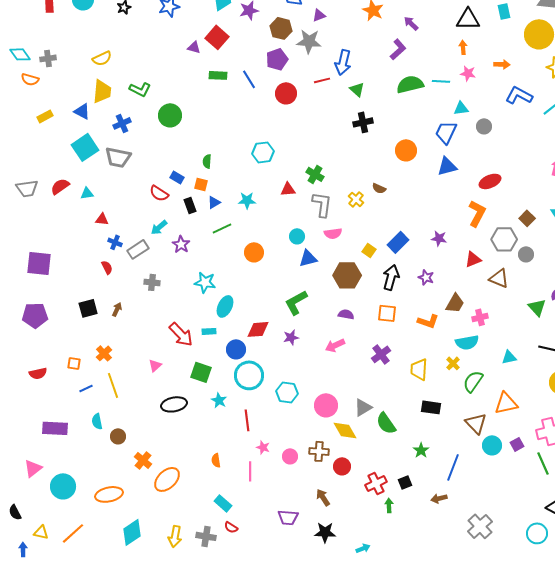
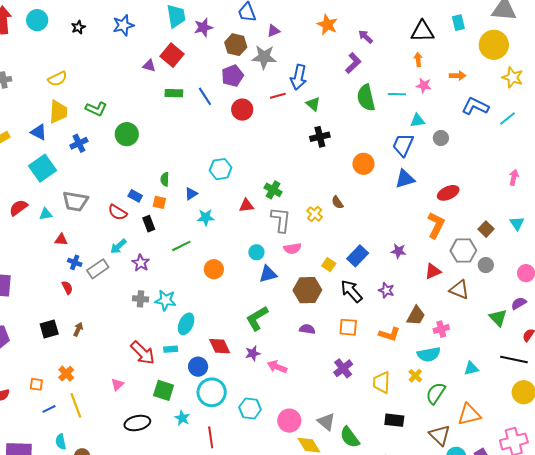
green semicircle: (410, 84) -> (366, 98), turned -88
gray trapezoid: (118, 157) -> (75, 201), moved
brown semicircle: (379, 188) -> (337, 202), turned 32
blue triangle: (214, 202) -> (191, 194), moved
black arrow: (391, 277) -> (351, 291), turned -55
gray cross: (152, 282) -> (140, 299), moved
red diamond: (258, 329) -> (220, 346), turned 70
pink arrow: (335, 345) -> (277, 367), moved, turned 48
gray triangle: (363, 407) -> (326, 422), turned -48

